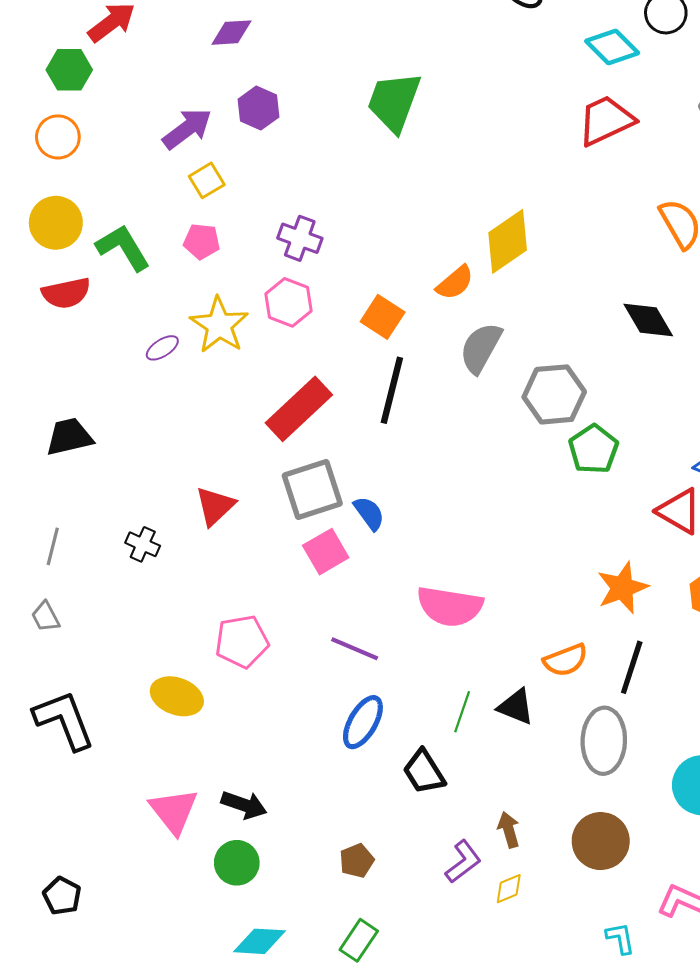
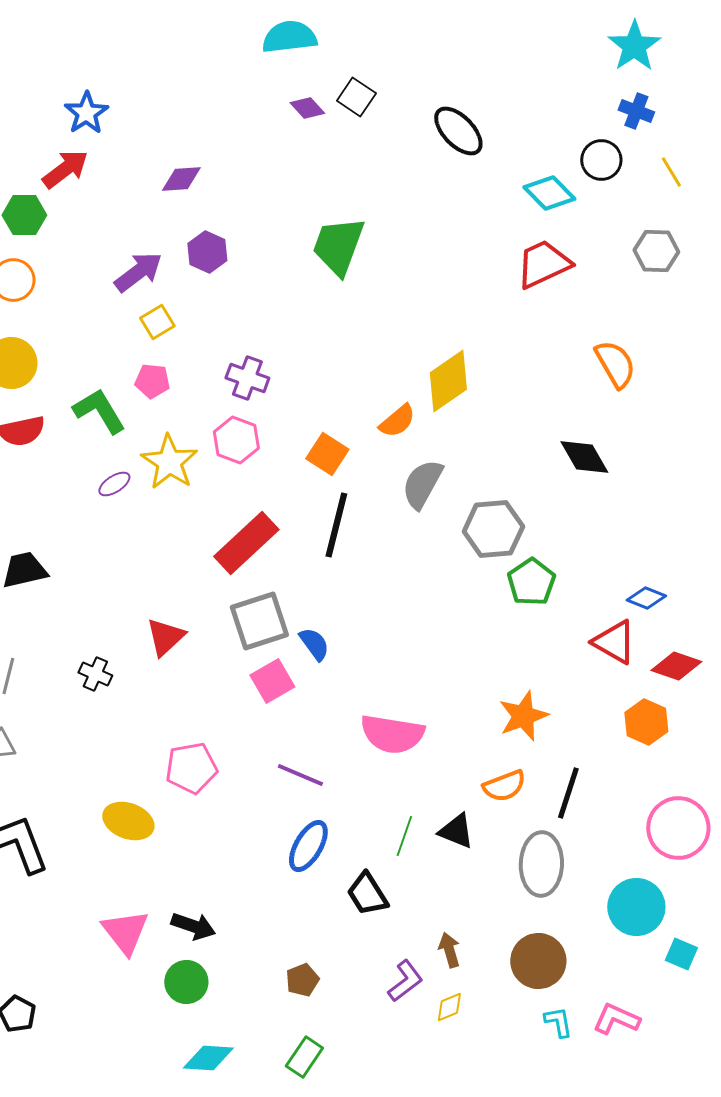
green L-shape: (123, 248) -> (99, 411), moved
orange star: (622, 588) -> (523, 716), moved
cyan L-shape: (620, 938) -> (558, 1022), moved

